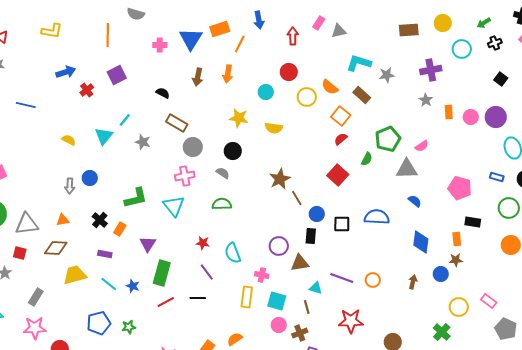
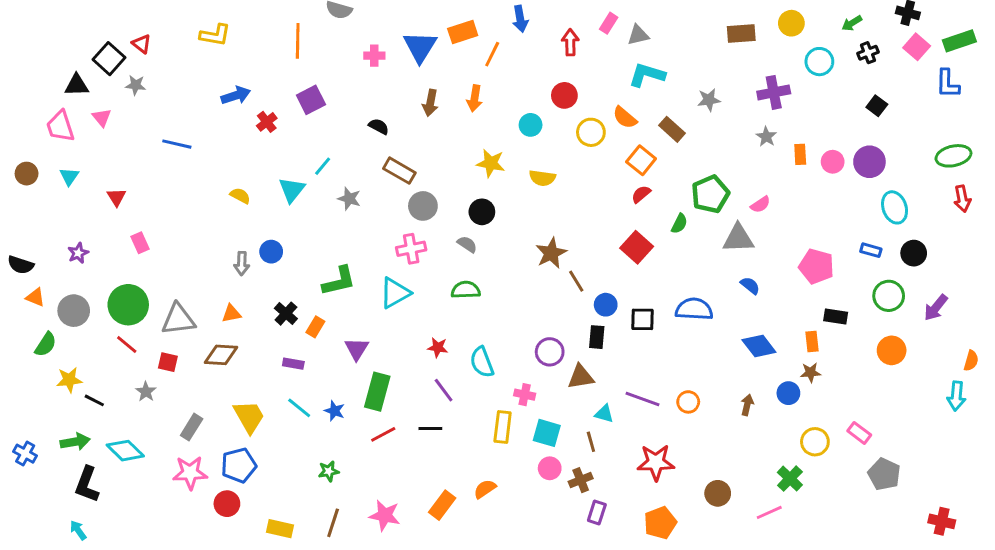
cyan L-shape: (359, 63) -> (647, 75), moved
cyan triangle: (174, 206) -> (395, 293), turned 40
blue diamond: (421, 242) -> (759, 346), turned -45
yellow trapezoid: (75, 275) -> (249, 417), moved, turned 75
blue pentagon: (99, 323) -> (239, 465), moved

